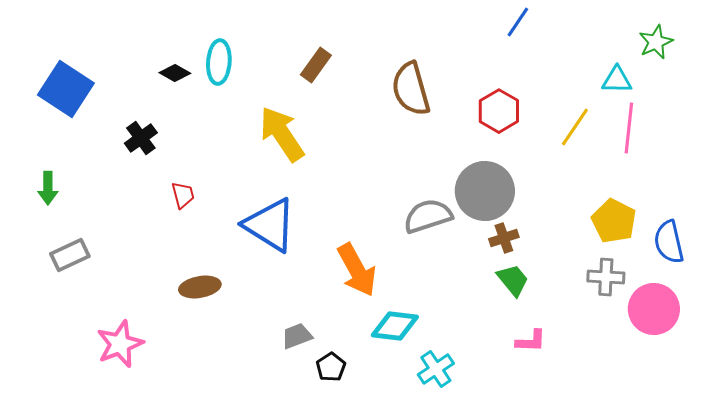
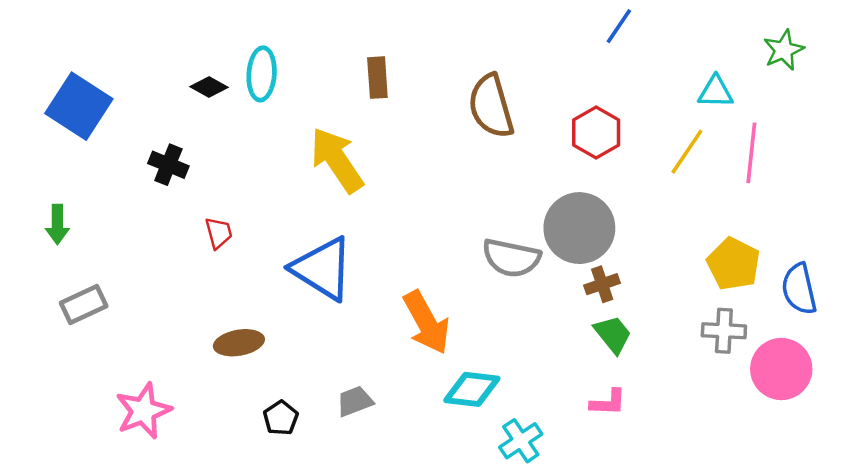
brown rectangle: (316, 65) -> (377, 78), turned -40
cyan triangle: (617, 80) -> (716, 92), moved
black cross: (141, 138) -> (168, 165), turned -32
gray semicircle: (428, 216) -> (511, 258), turned -150
pink L-shape: (531, 341) -> (608, 402), moved
black pentagon: (331, 367) -> (281, 418), moved

